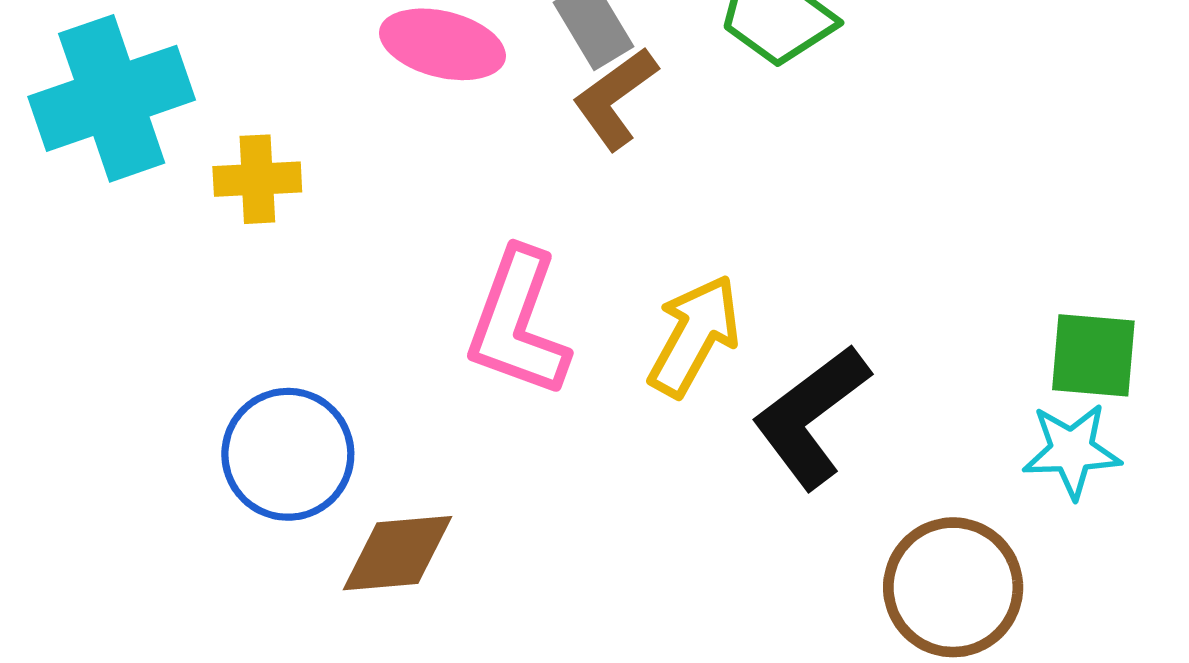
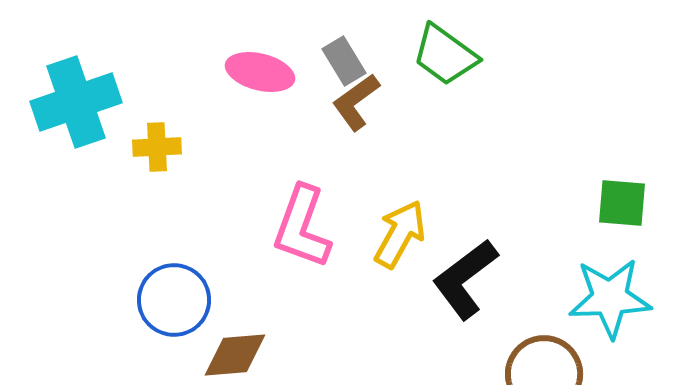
green square: (1093, 355) -> (622, 203), moved
cyan star: (1072, 451) -> (610, 298), size x1.5

